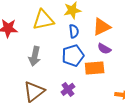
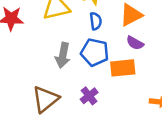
gray arrow: (35, 56) -> (63, 55), moved
blue pentagon: (73, 56) -> (95, 52), turned 30

